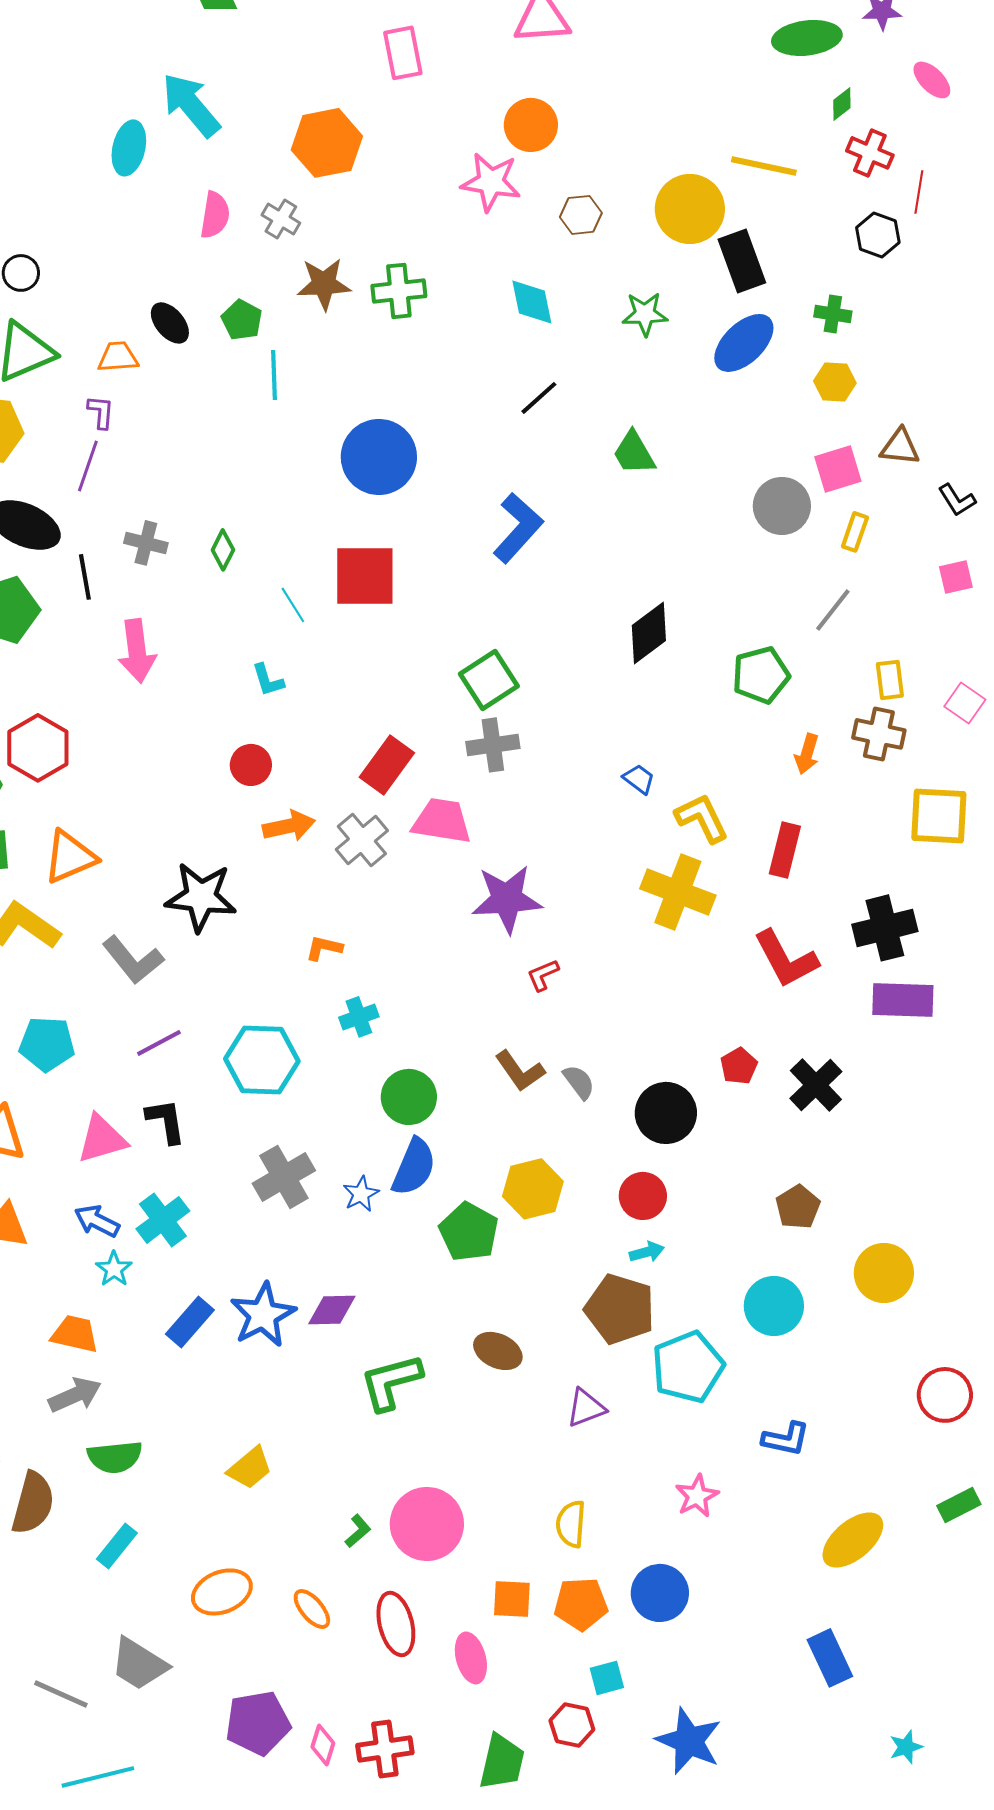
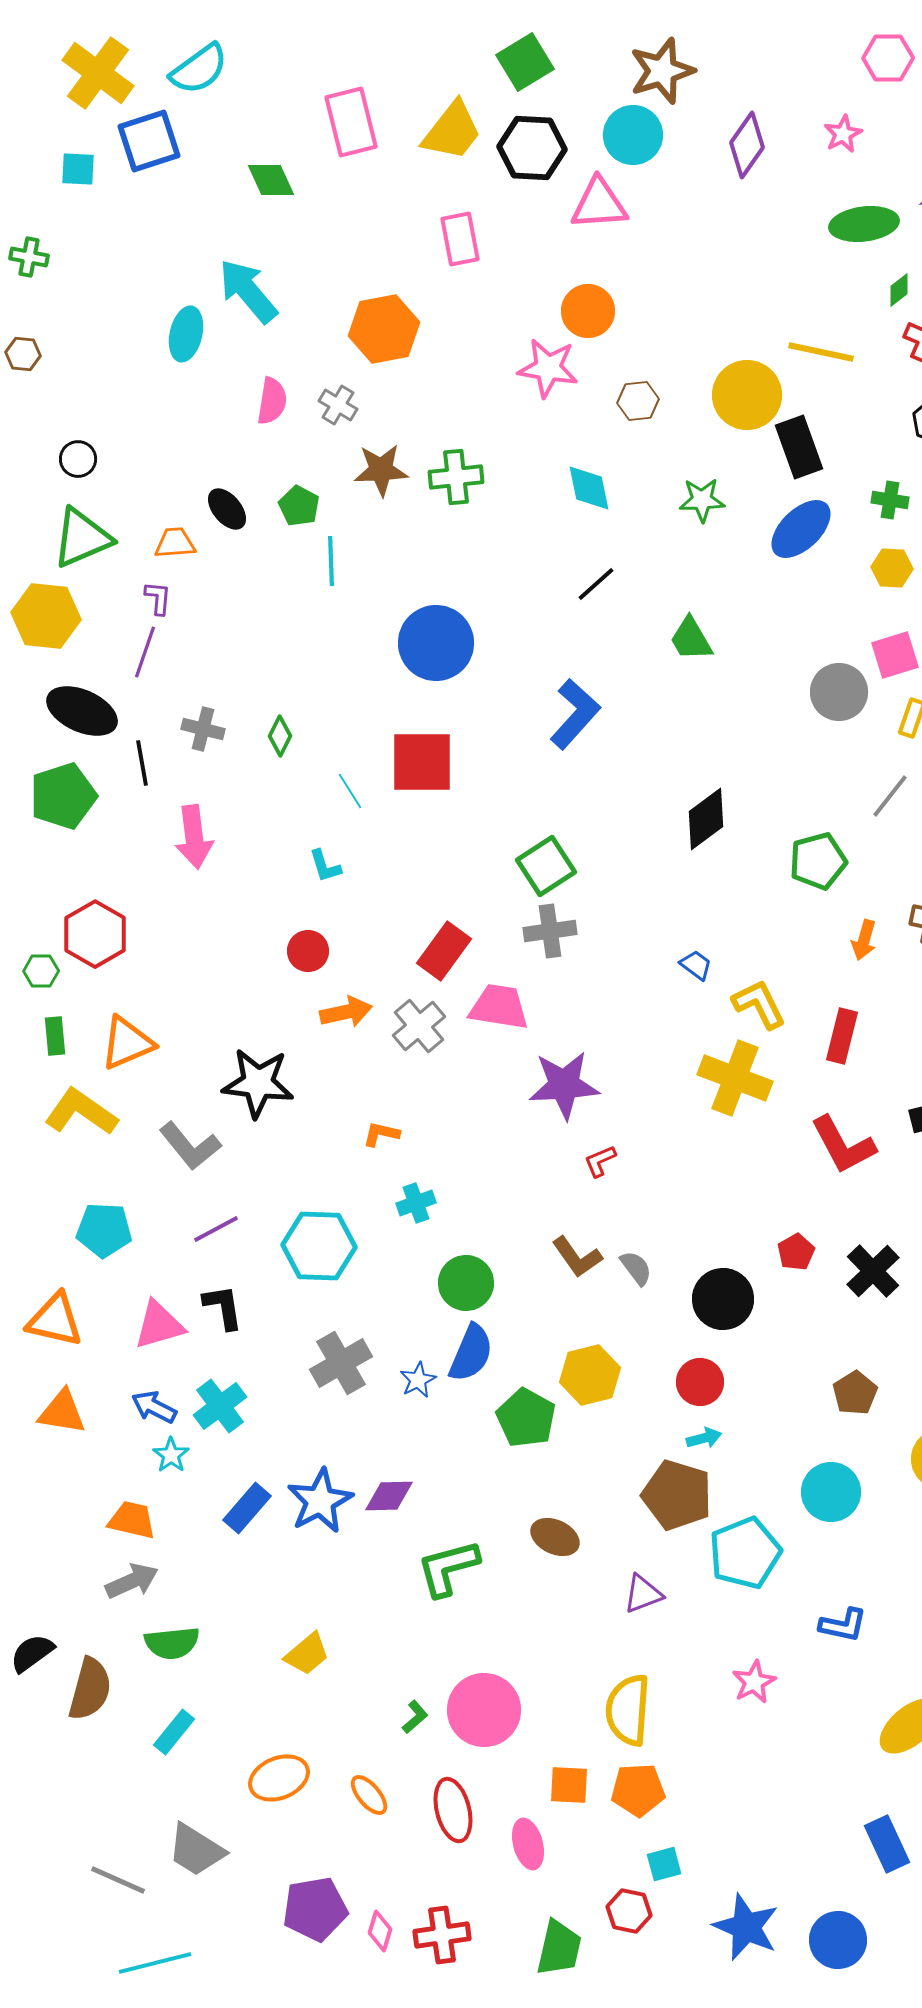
yellow semicircle: (571, 1524) -> (628, 1710), size x1.5
blue circle: (660, 1593) -> (838, 1940), moved

